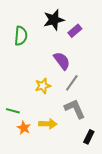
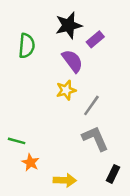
purple semicircle: (62, 61) -> (72, 61), moved
yellow star: (43, 86) -> (66, 90), moved
yellow arrow: (48, 124) -> (65, 180), moved

